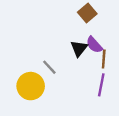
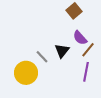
black triangle: (79, 48) -> (62, 51), moved
brown line: (104, 59) -> (88, 50), turned 35

